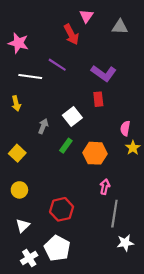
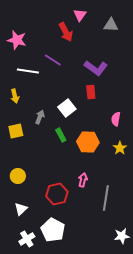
green rectangle: (66, 146) -> (61, 135), turned -64
yellow star: (133, 148) -> (120, 148), moved
yellow square: (17, 153) -> (16, 131), moved, turned 35
pink arrow: (105, 187) -> (83, 180), moved
white star: (125, 243) -> (122, 236), moved

